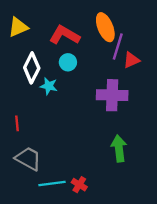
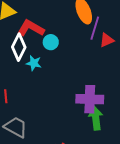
red L-shape: (65, 35) -> (31, 28), moved
purple cross: (112, 95) -> (90, 99), moved

